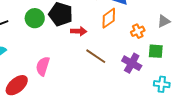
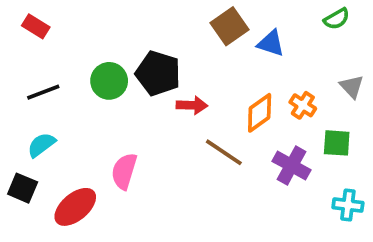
orange diamond: (109, 18) -> (260, 113), moved
gray triangle: (164, 21) -> (352, 87), turned -48
orange cross: (138, 31) -> (303, 105), turned -32

